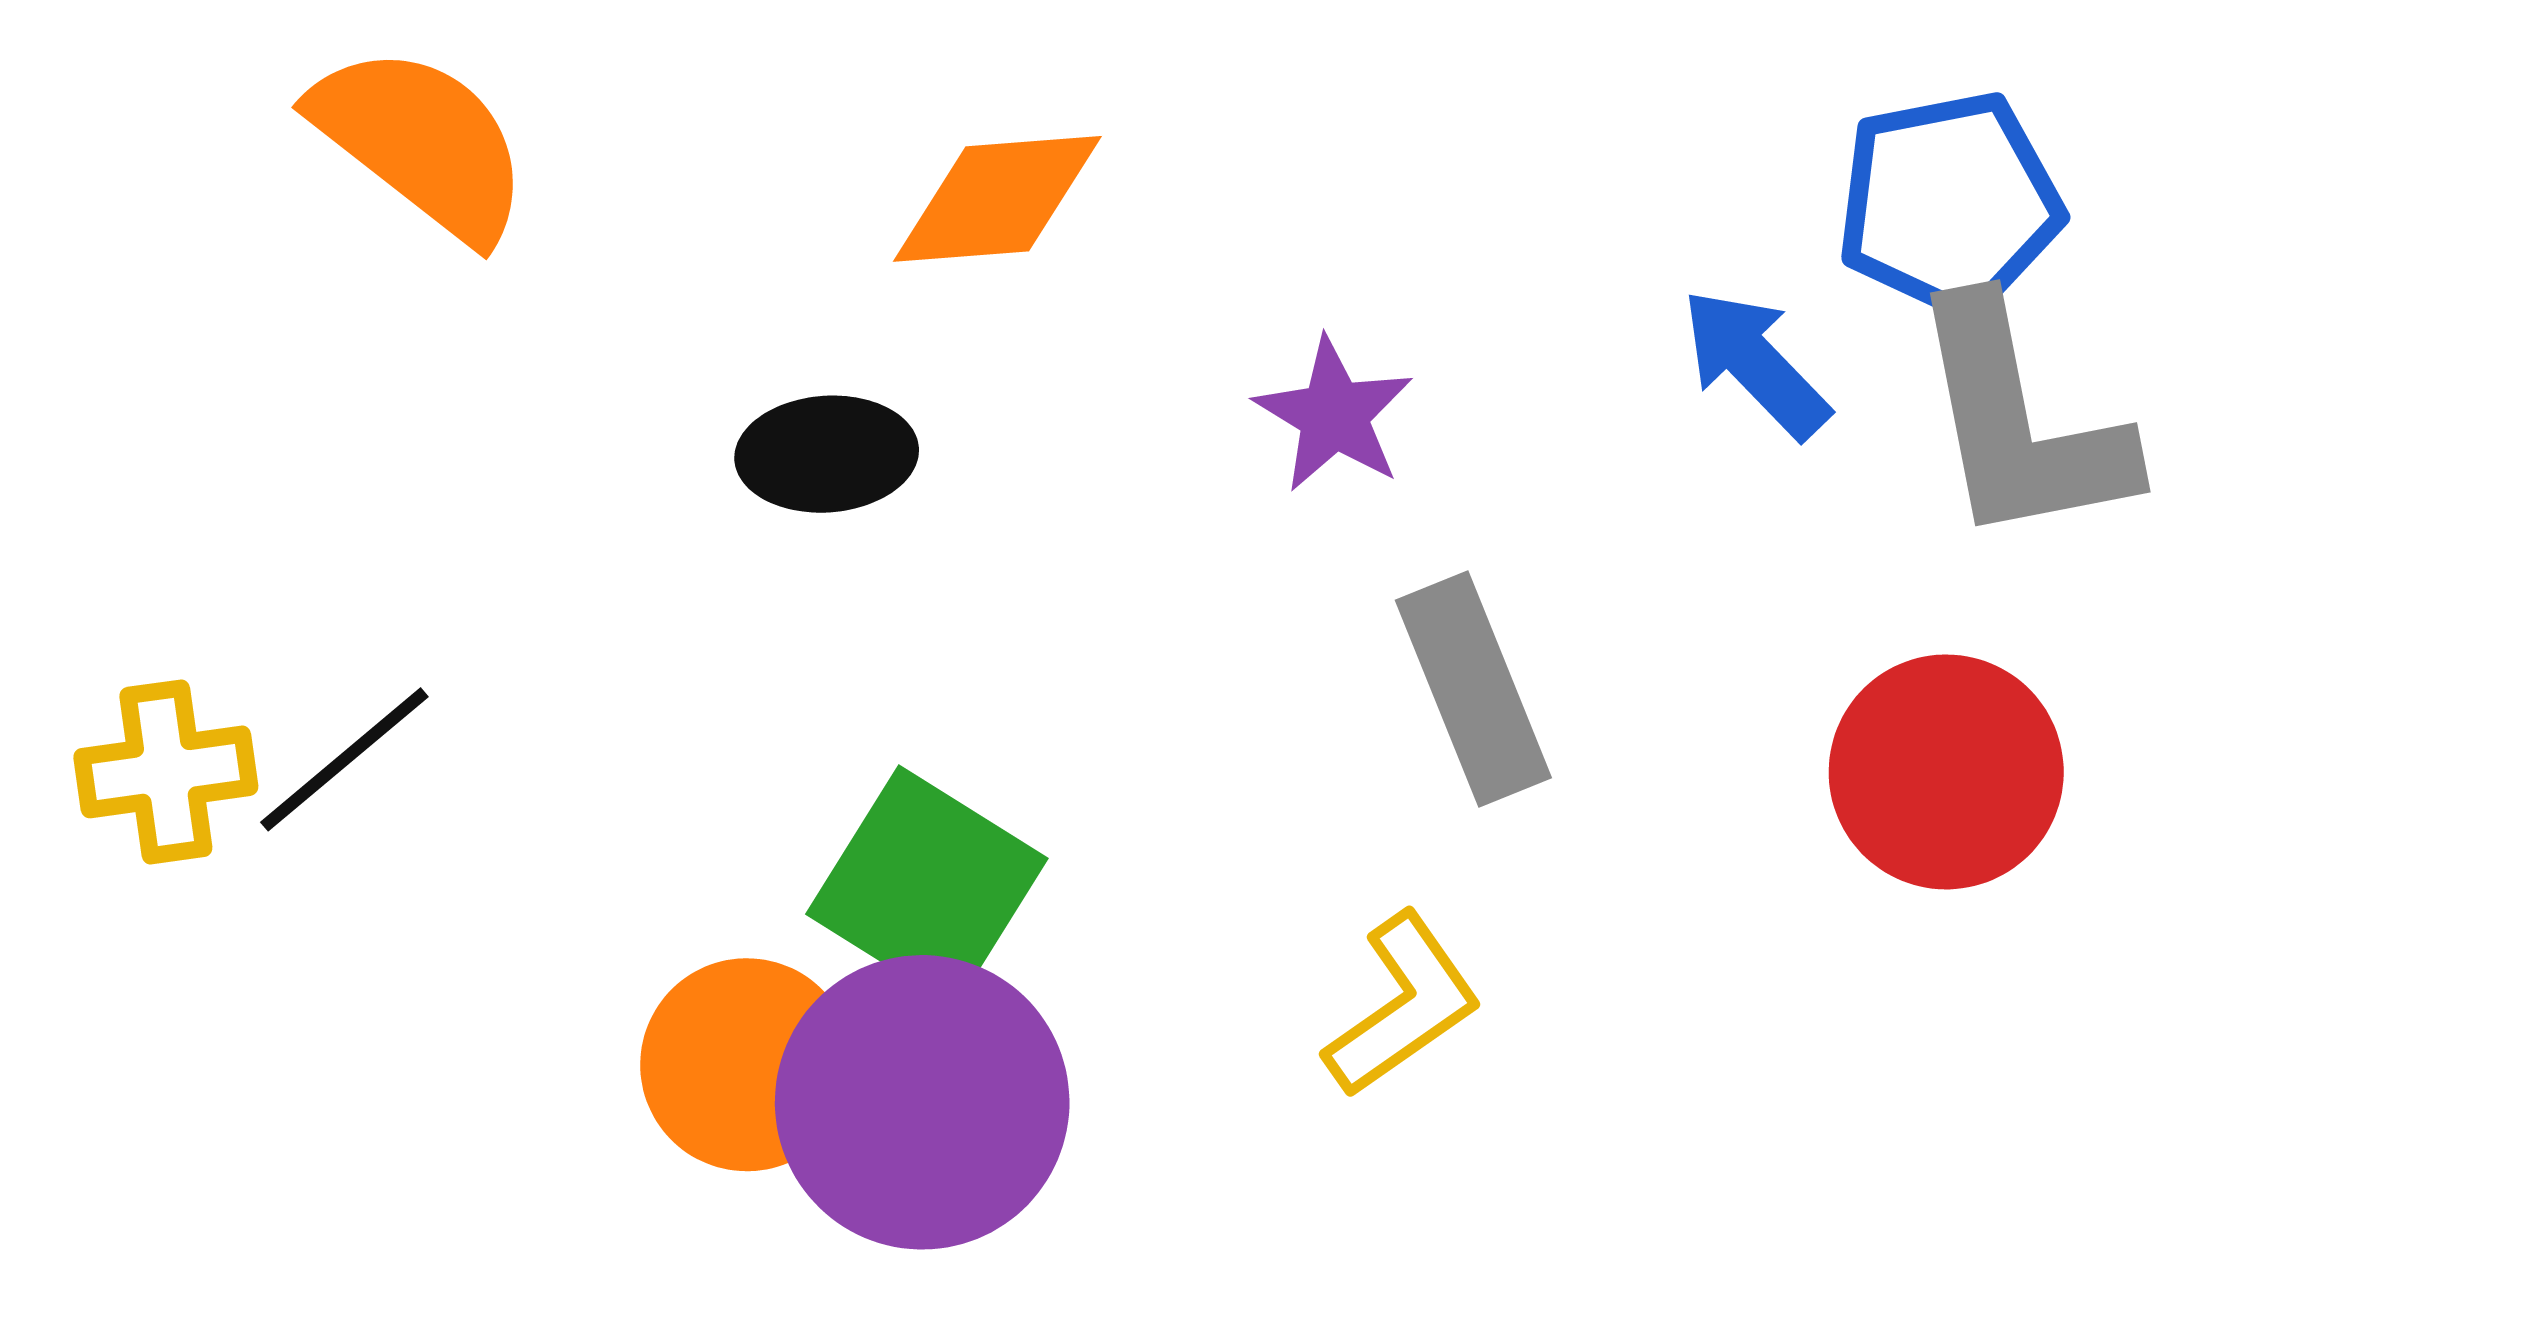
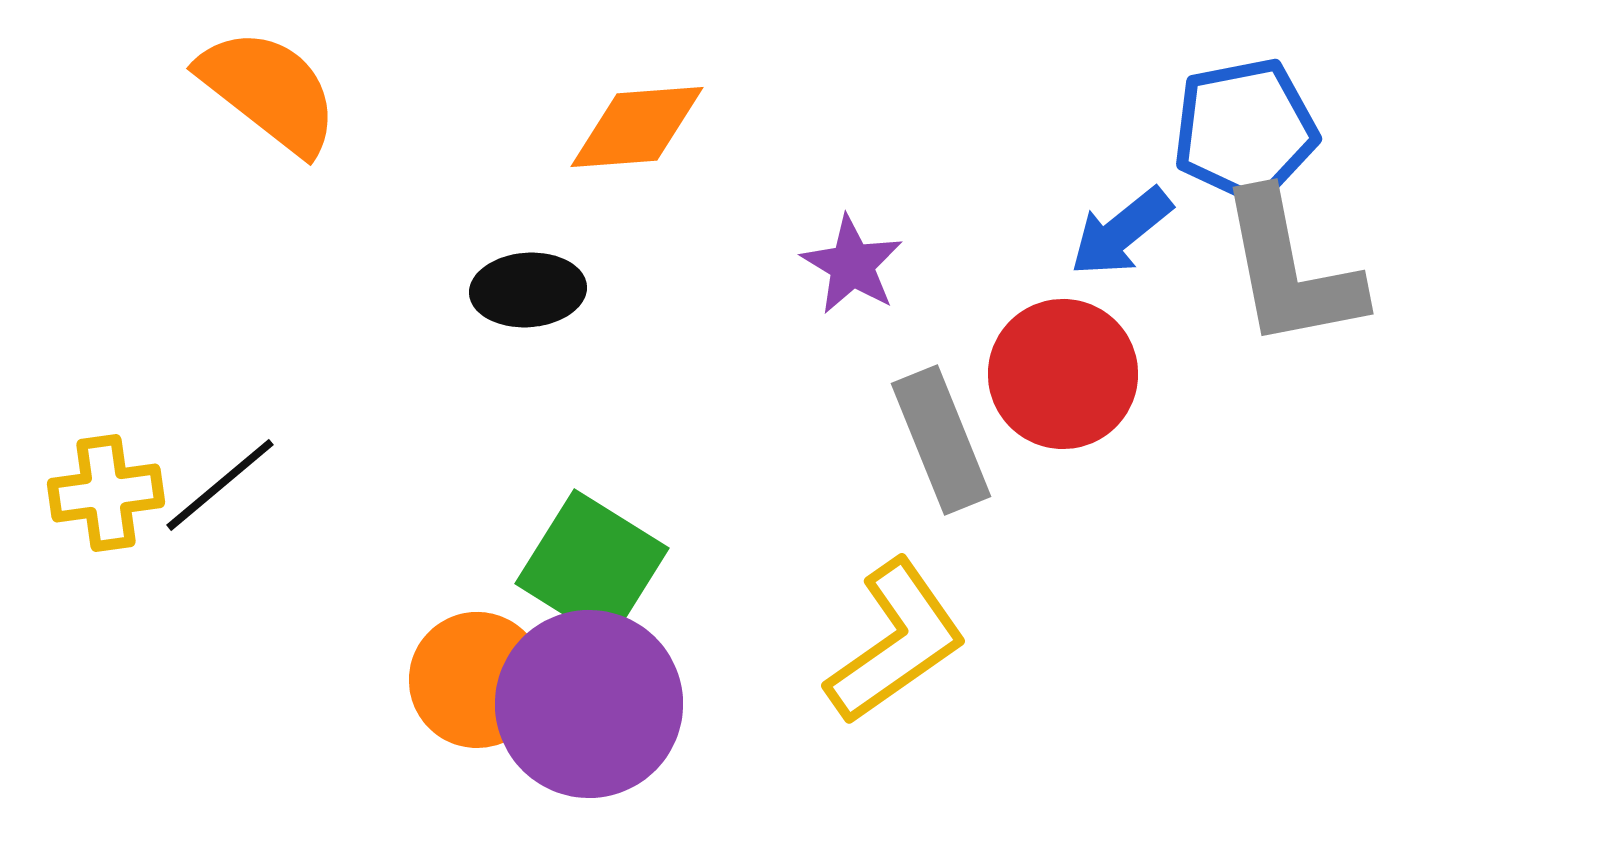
blue arrow: (1755, 363) -> (1121, 232), turned -85
red circle: (1946, 772) -> (1063, 374), moved
yellow L-shape: (1403, 1005) -> (896, 642), size x1.4

